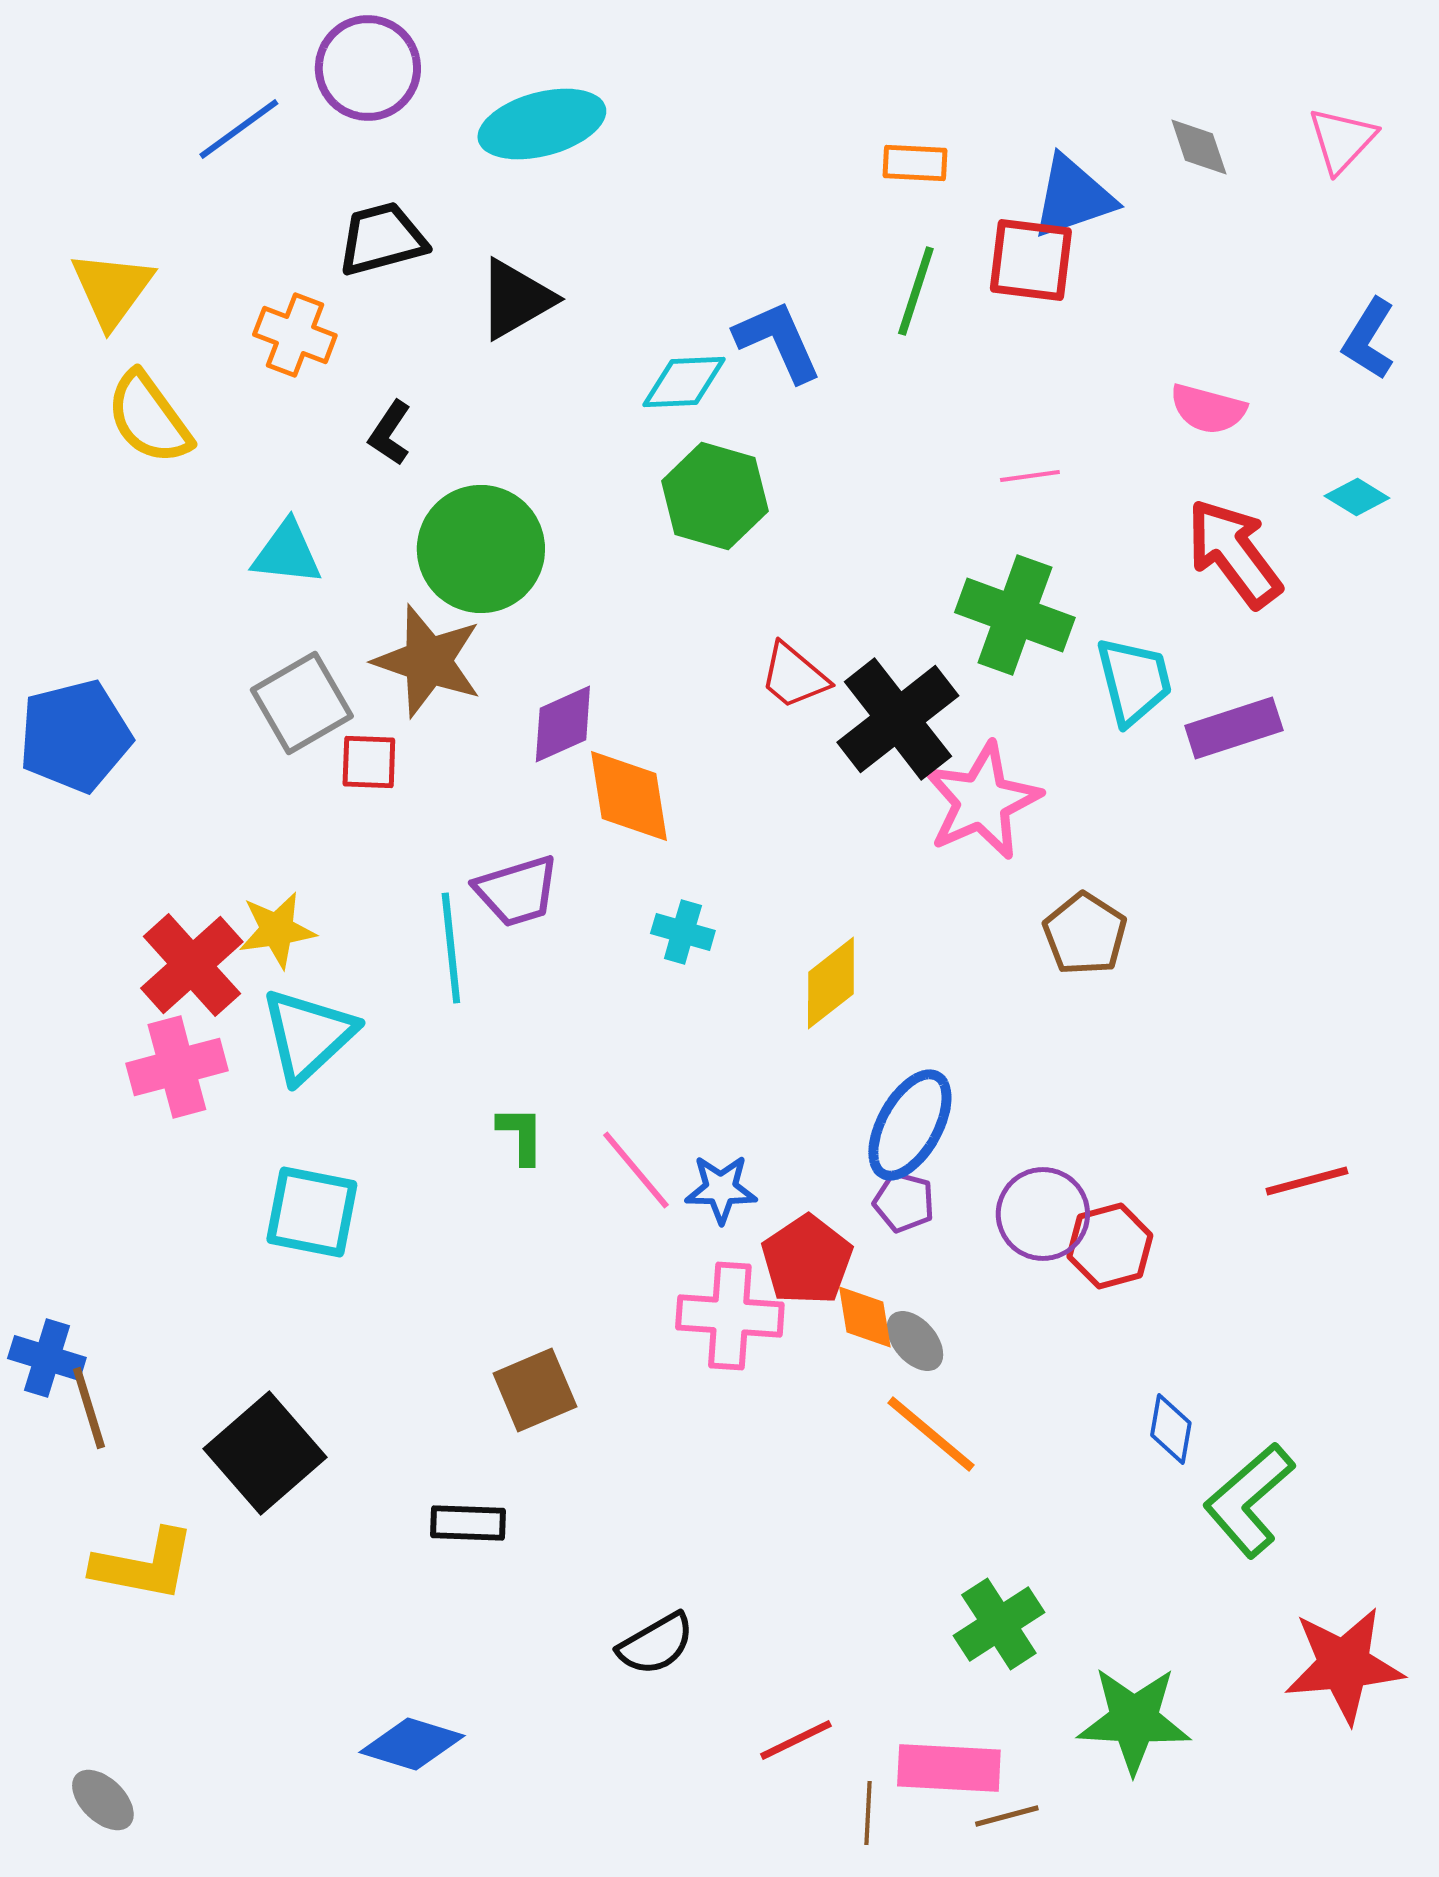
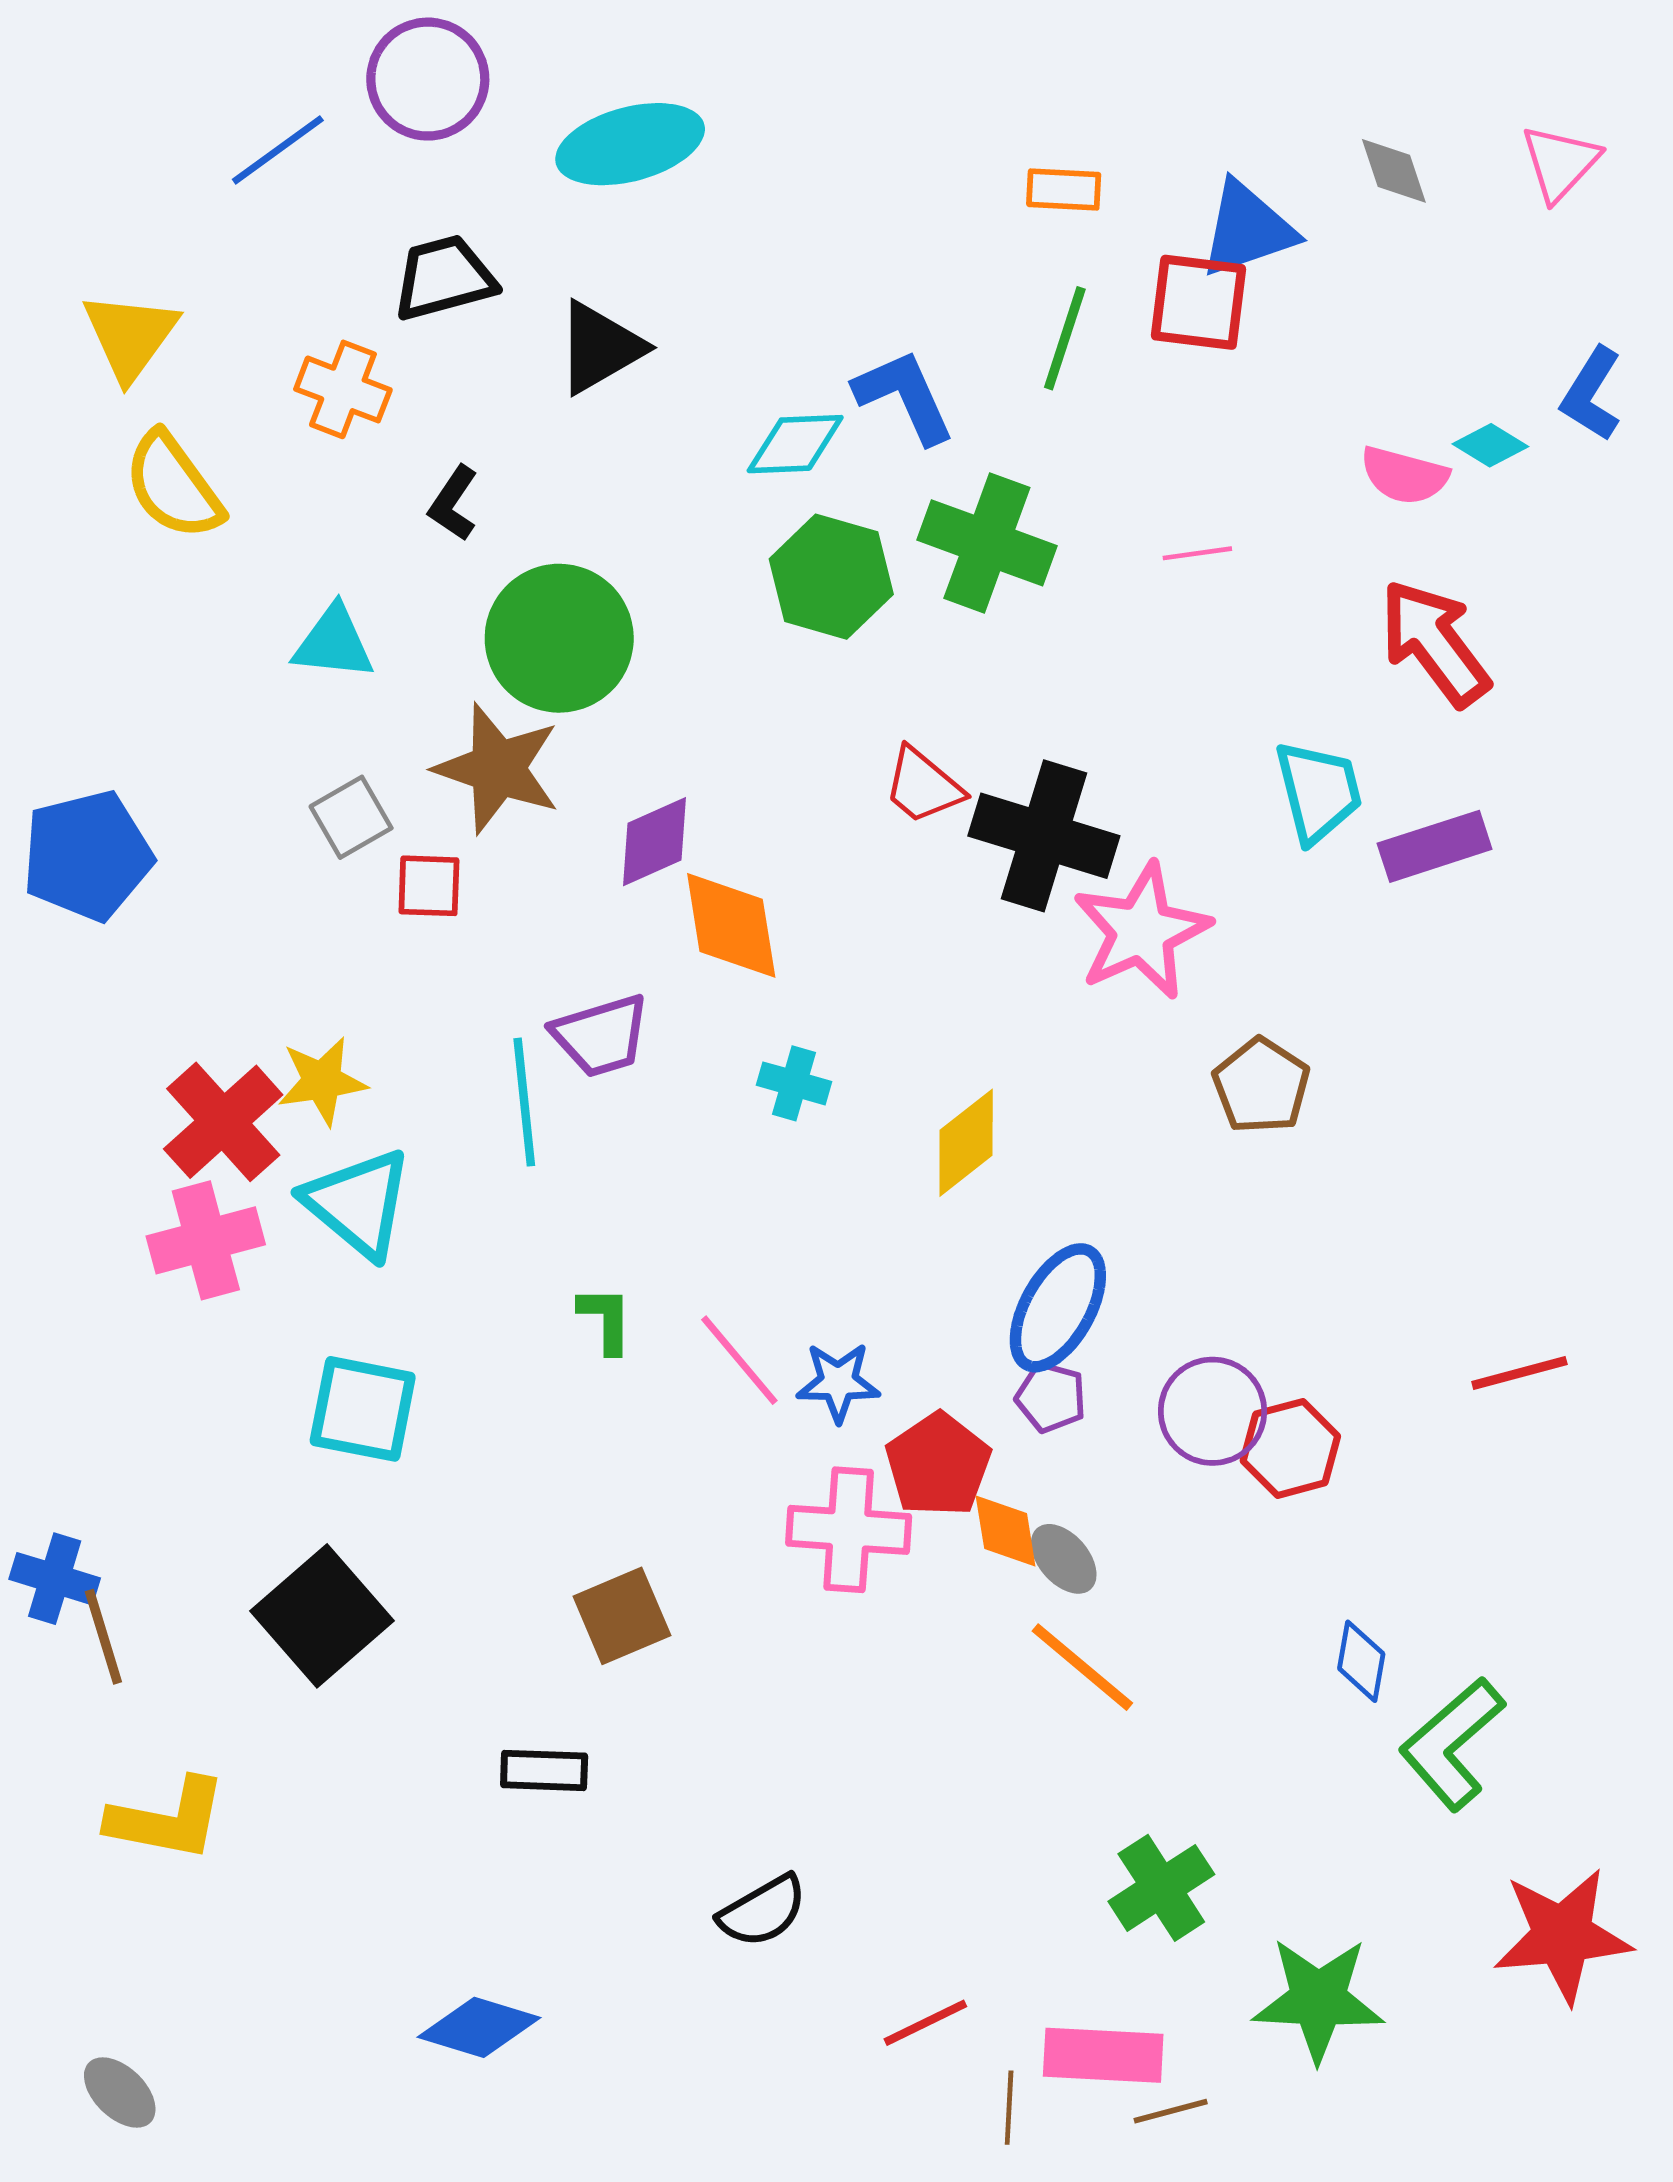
cyan diamond: (1357, 497) -> (1490, 445), moved
green cross: (1015, 615) -> (987, 543), moved
gray square: (302, 703) -> (351, 817), size x0.7
black cross: (898, 719) -> (1044, 836), turned -35
cyan triangle: (308, 1035) -> (358, 1203), turned -37
black square: (265, 1453) -> (322, 1616), moved

